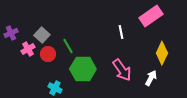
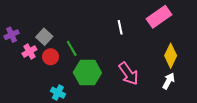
white line: (121, 32) -> (120, 27), moved
white arrow: (151, 78) -> (169, 81), moved

